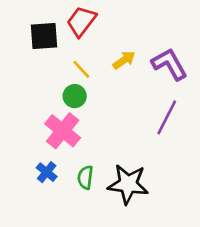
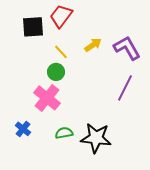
blue cross: (47, 172) -> (23, 129), moved
green semicircle: (85, 177) -> (64, 133), turned 72

